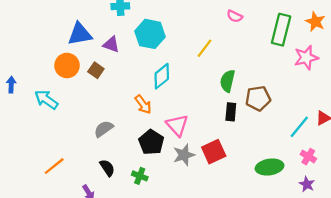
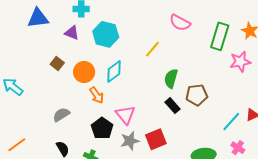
pink semicircle: (235, 16) -> (180, 23), size x1.5
blue triangle: (80, 34) -> (38, 18), moved
purple triangle: (111, 44) -> (72, 33), moved
orange circle: (67, 66) -> (84, 72), moved
black rectangle: (231, 112) -> (172, 106), turned -49

